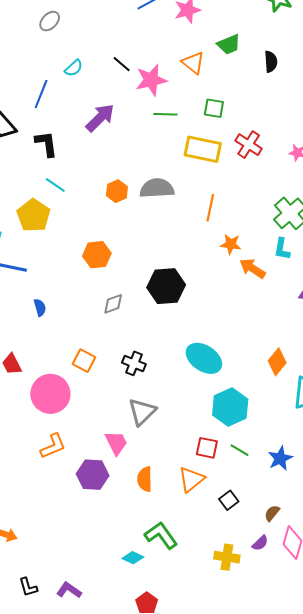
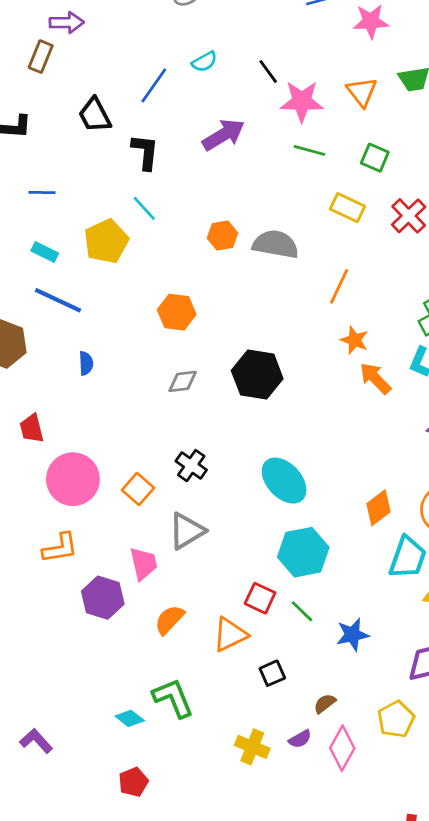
yellow rectangle: (203, 149) -> (347, 208), size x0.7
orange square: (84, 361) -> (138, 489), moved
orange semicircle: (145, 479) -> (169, 620), turned 30

